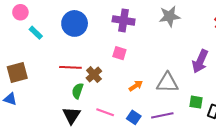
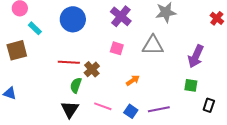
purple cross: (124, 20) -> (121, 16), turned 30
brown square: (17, 72) -> (17, 50), moved
gray triangle: (167, 83) -> (153, 45), moved
green square: (196, 102) -> (191, 85), moved

